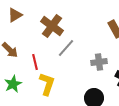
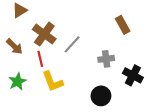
brown cross: (52, 26) -> (44, 34), moved
yellow L-shape: (47, 84) -> (53, 81), turned 140

